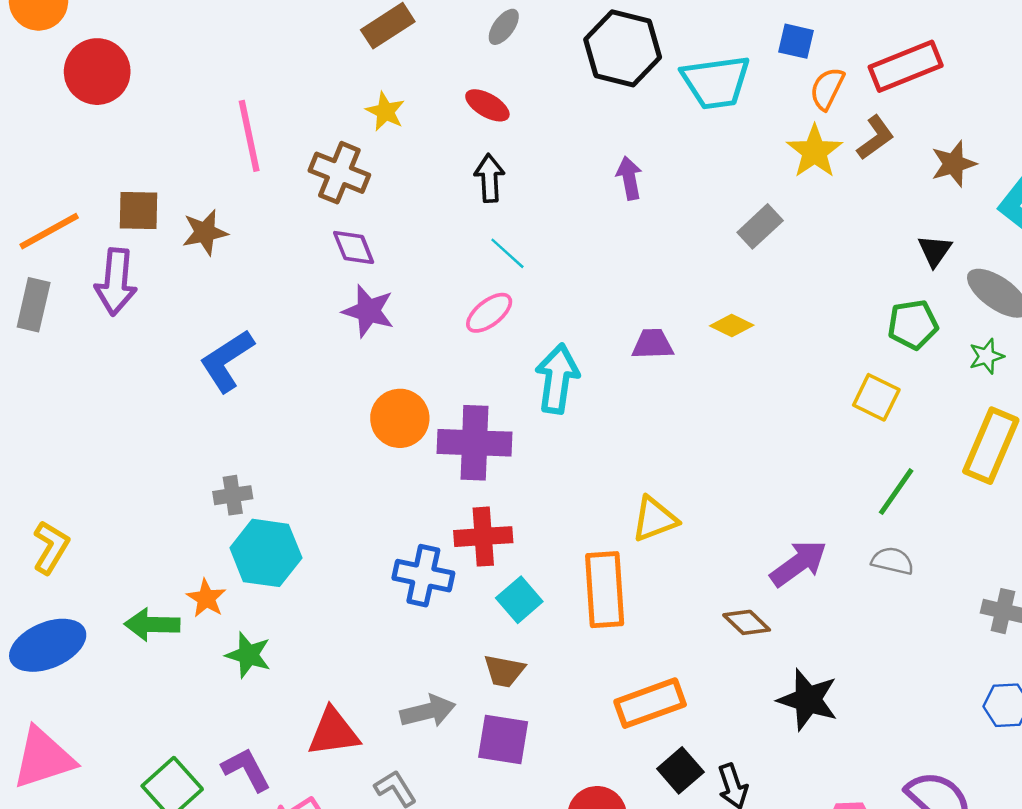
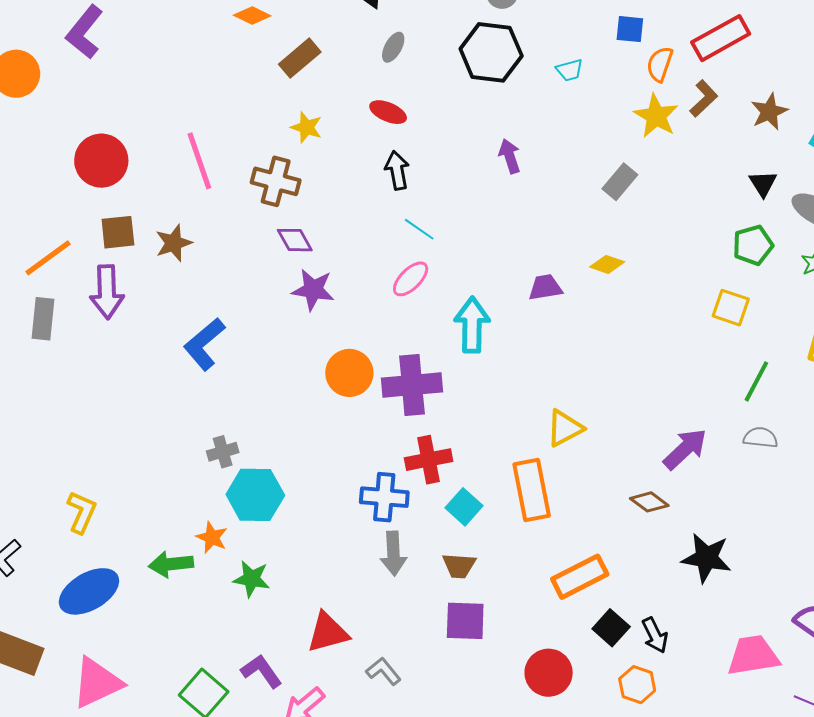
red circle: (97, 72) -> (101, 161), moved
cyan trapezoid: (716, 82) -> (570, 70), size x0.5
gray arrow: (428, 711) -> (393, 553), moved, turned 108

